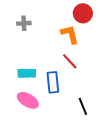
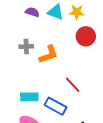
orange L-shape: (70, 34) -> (48, 55), moved, turned 85
blue rectangle: (53, 82) -> (56, 106), turned -55

